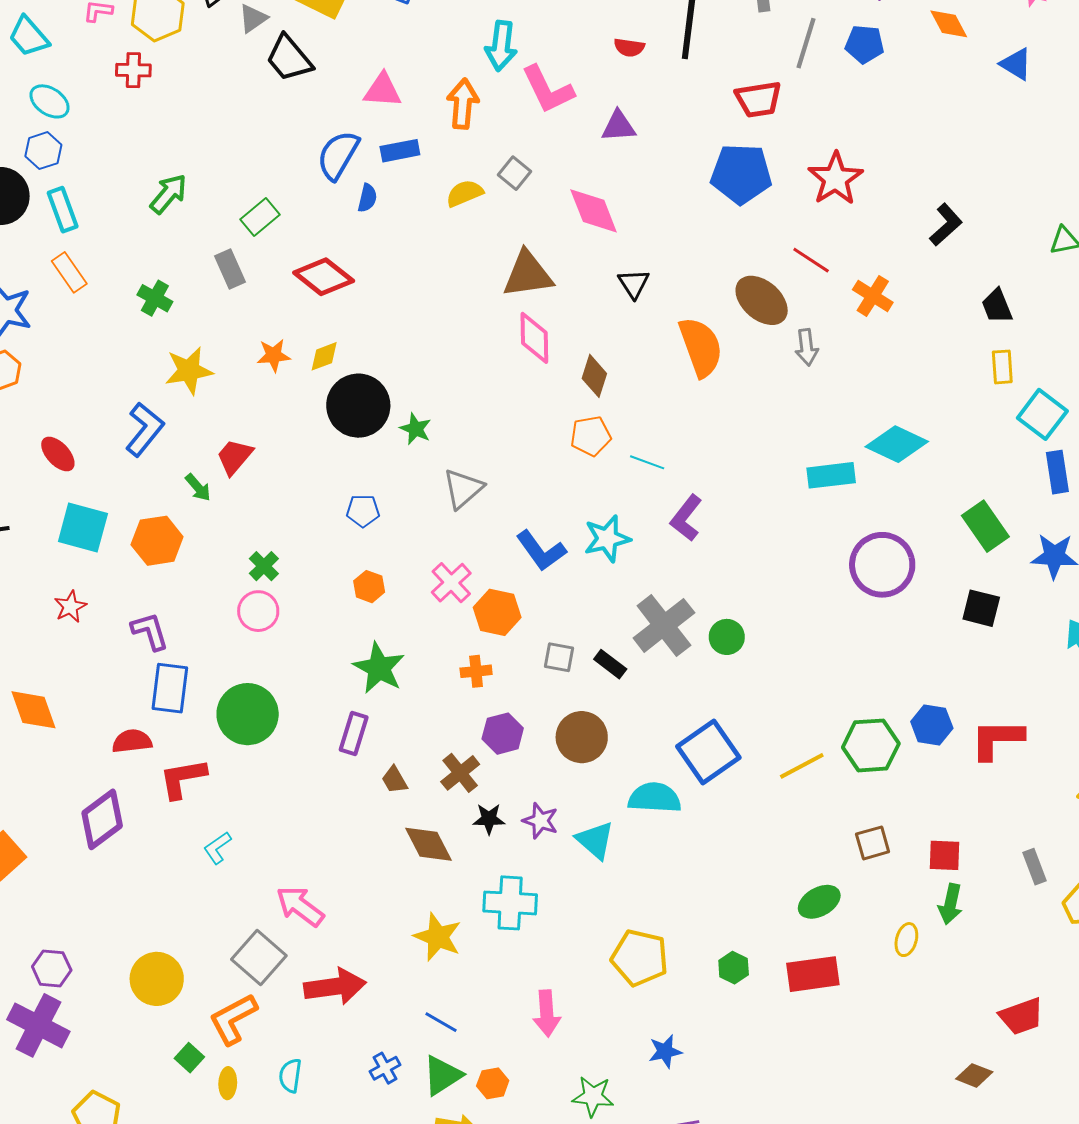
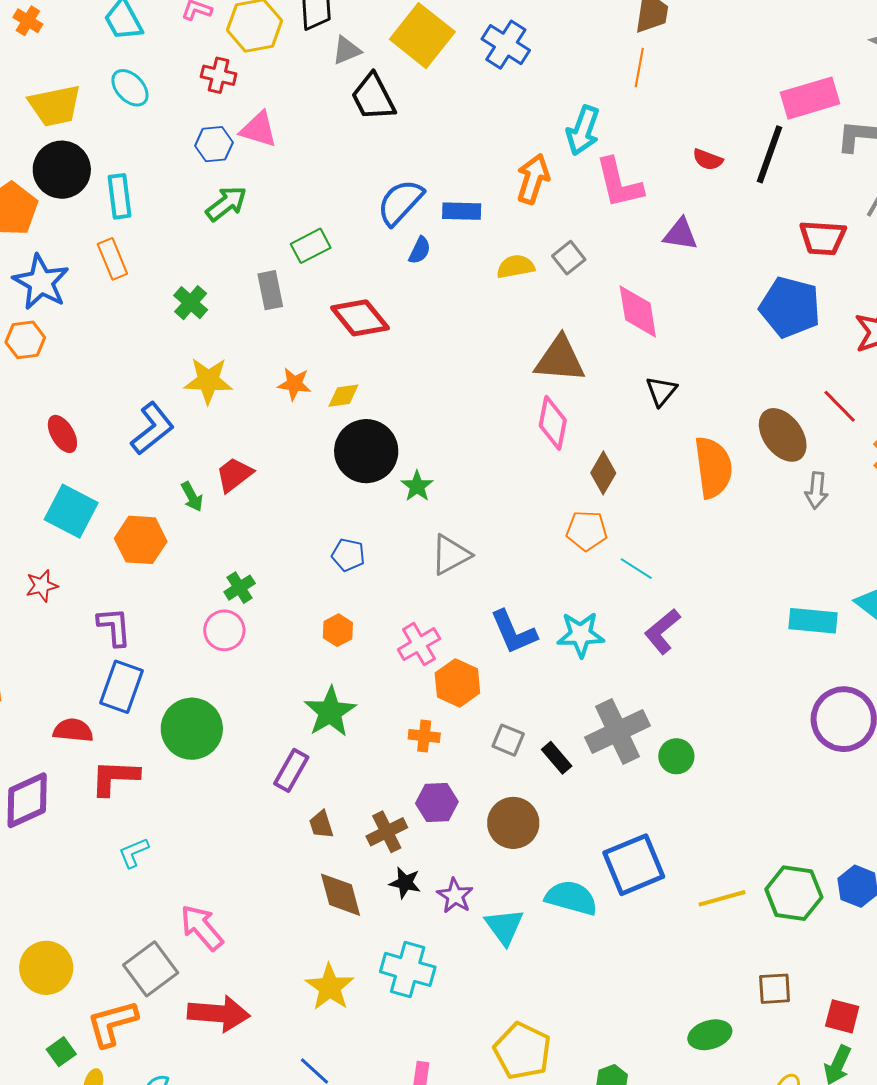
pink triangle: (383, 90) -> (259, 129), moved
blue hexagon: (43, 151) -> (214, 144), moved

